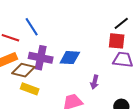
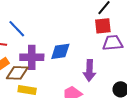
purple arrow: (95, 82) -> (89, 70), size x1.5

